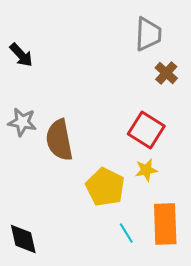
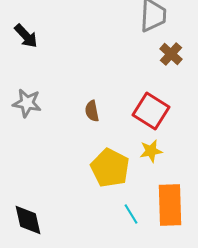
brown semicircle: (59, 140) -> (92, 111), moved, size x0.5

